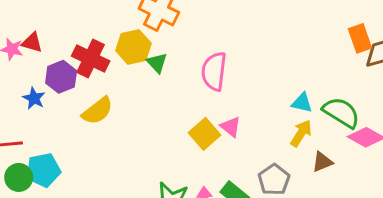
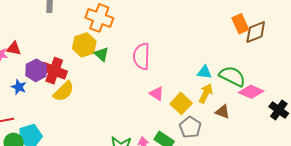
red cross: (91, 59) -> (54, 71), moved
yellow square: (205, 134) -> (181, 103), moved
brown triangle: (322, 162) -> (222, 112), turned 49

